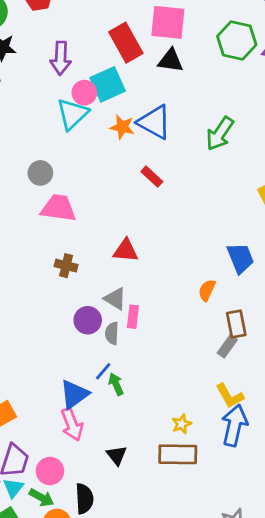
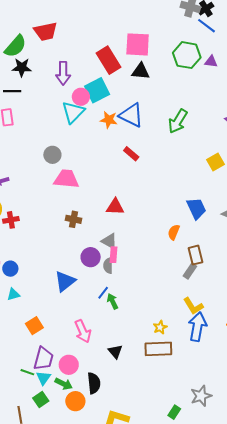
pink rectangle: (133, 317) -> (113, 255), moved
blue triangle: (74, 394) -> (65, 281), moved

